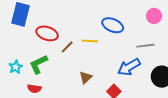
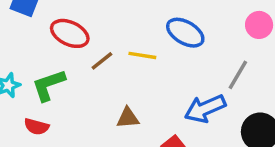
gray line: (145, 46) -> (238, 75), turned -60
brown triangle: (86, 78) -> (128, 118), turned 32

